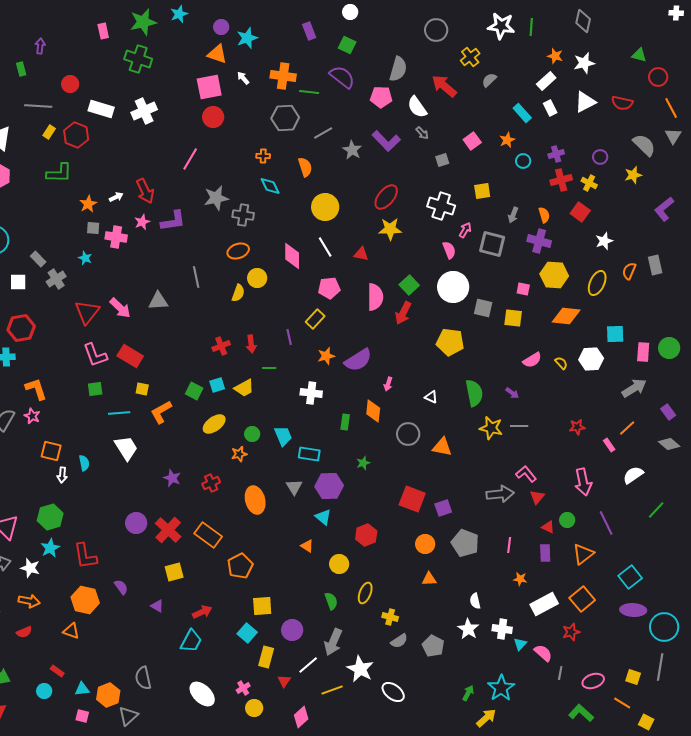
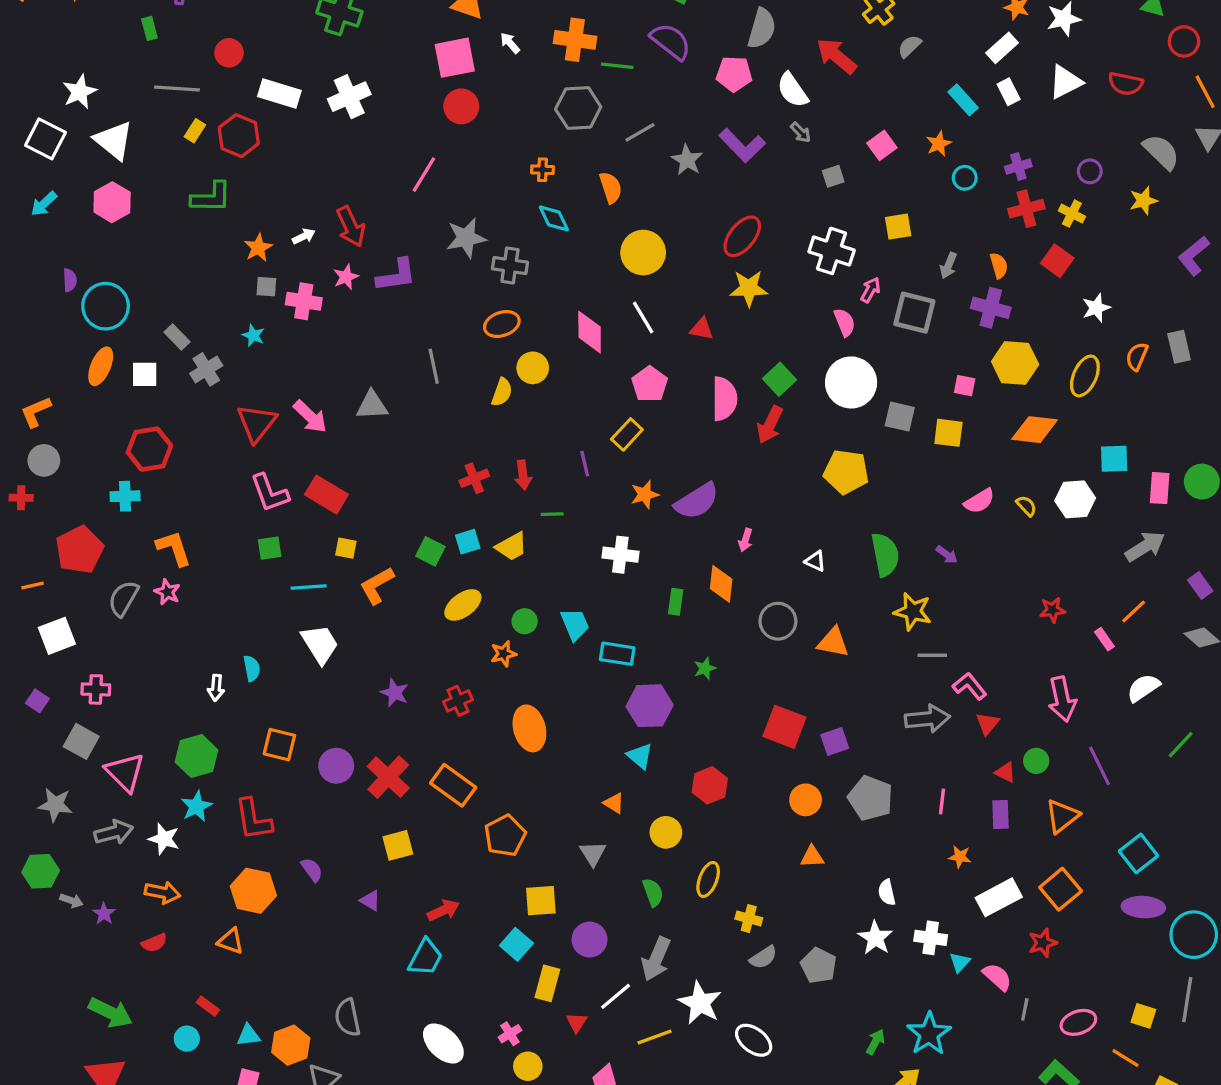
pink pentagon: (329, 288) -> (650, 384), turned -30
gray line: (519, 426) -> (932, 655), moved
orange square: (51, 451) -> (279, 745), moved
gray triangle: (294, 487) -> (593, 853), moved

